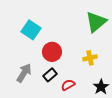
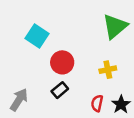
gray arrow: (24, 73) -> (19, 100), moved
red semicircle: (68, 85) -> (97, 103), moved, turned -48

